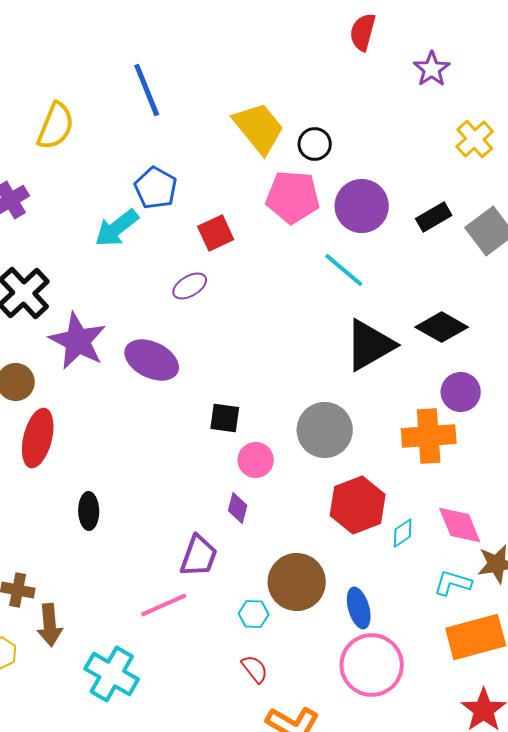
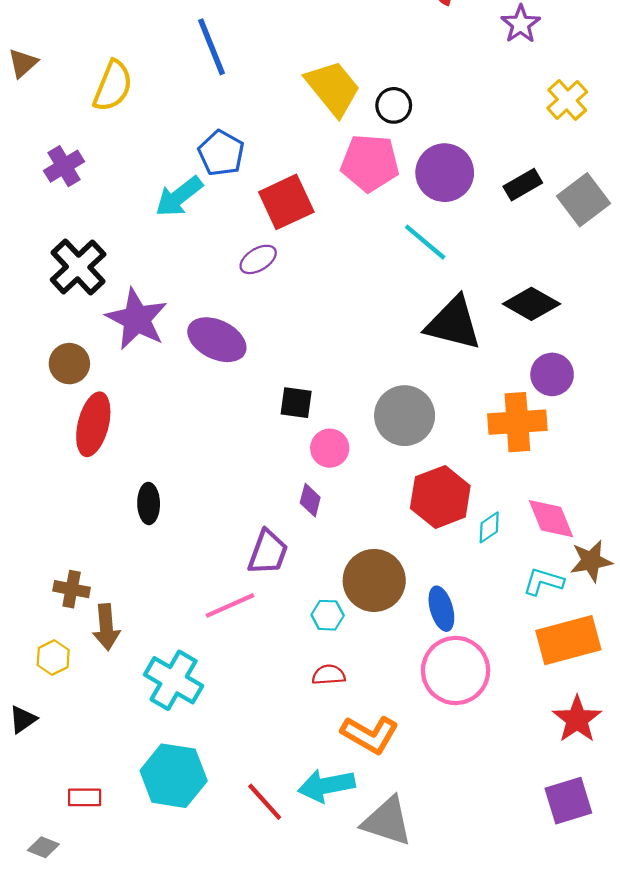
red square: (216, 233) -> (286, 202), size x1.4
black triangle: (370, 345) -> (453, 323), turned 44
red semicircle: (255, 669) -> (329, 675), turned -56

